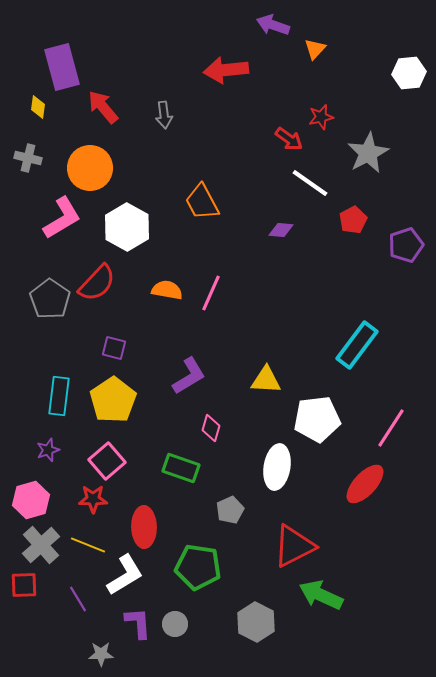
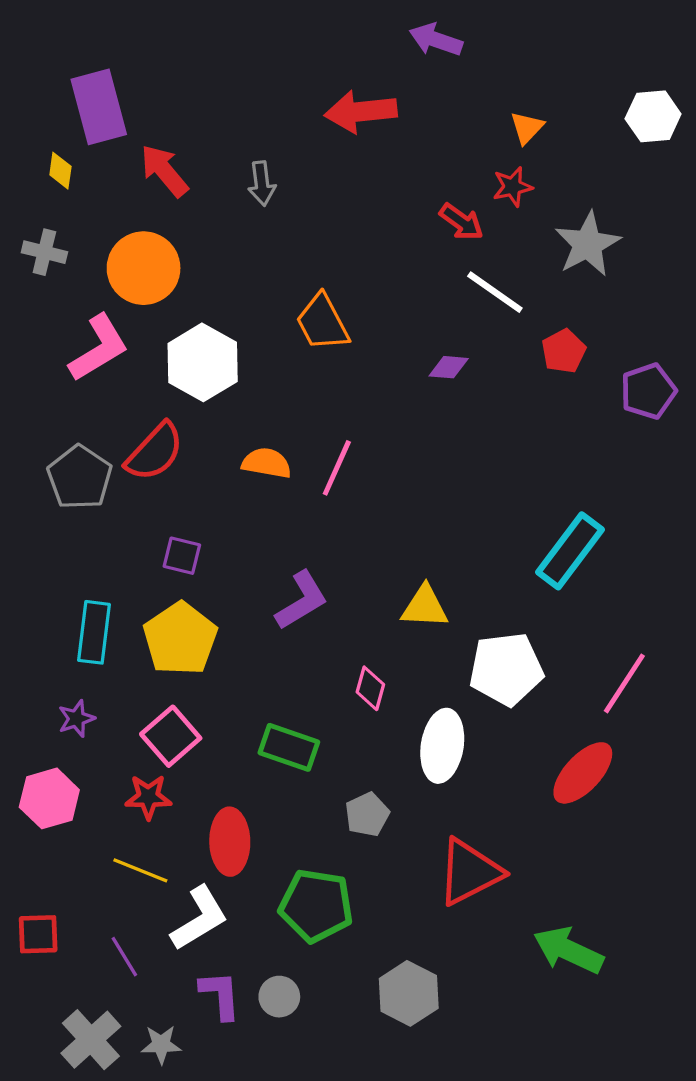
orange triangle: (315, 49) -> (527, 128), moved
pink diamond: (211, 428) -> (370, 688), moved
gray cross: (41, 545) -> (91, 1040), moved
green arrow: (321, 595) -> (568, 950), moved

